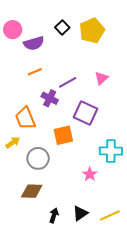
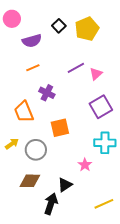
pink circle: (13, 30) -> (12, 19), moved
purple line: (68, 82) -> (76, 68), moved
purple square: (86, 113) -> (101, 107), moved, turned 35
yellow arrow: (13, 143) -> (12, 144), moved
black triangle: (80, 213) -> (65, 185), moved
black arrow: (54, 215) -> (51, 204), size x1.5

